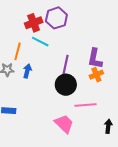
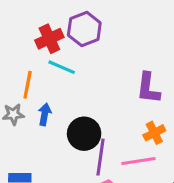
purple line: (65, 67) -> (100, 157), moved
orange cross: (96, 75) -> (154, 133), moved
black circle: (66, 85) -> (84, 134), moved

